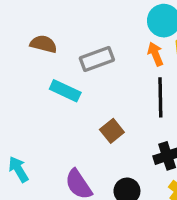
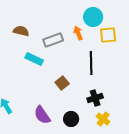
orange arrow: (155, 54) -> (78, 33), moved

